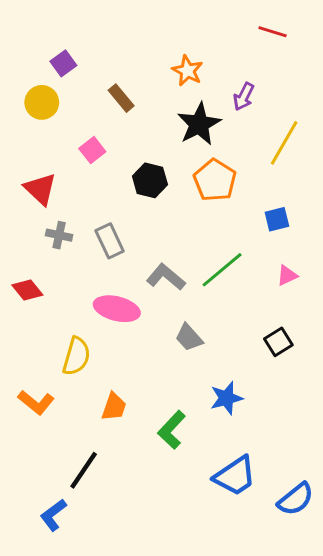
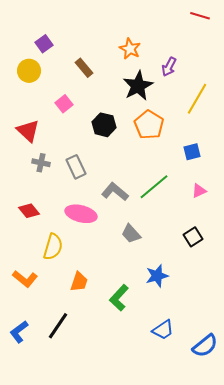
red line: (273, 32) -> (200, 16), moved
red diamond: (27, 290) -> (29, 211), moved
blue trapezoid: (235, 476) -> (163, 330), size x0.7
blue L-shape: (53, 515) -> (19, 332), moved

